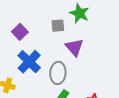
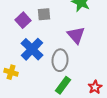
gray square: (58, 26) -> (44, 14), moved

